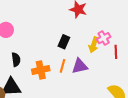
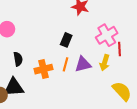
pink cross: (104, 38) -> (107, 35), size x1.5
yellow arrow: (94, 45) -> (105, 63), moved

